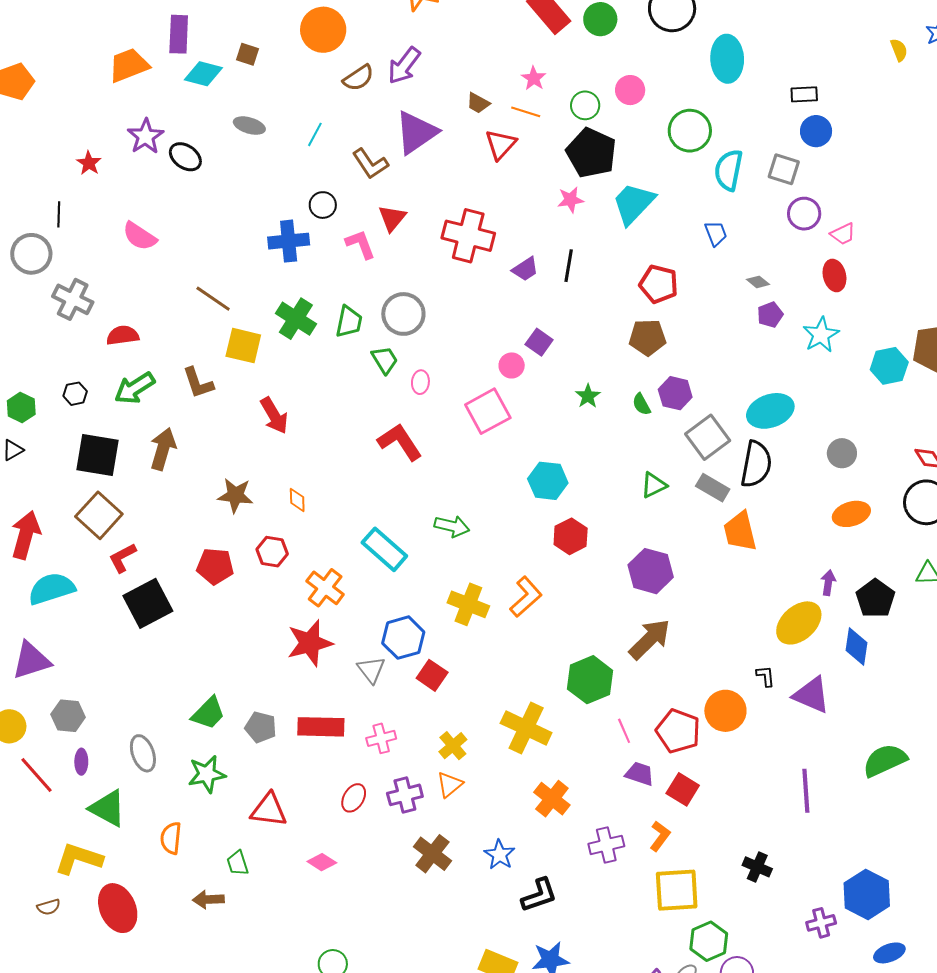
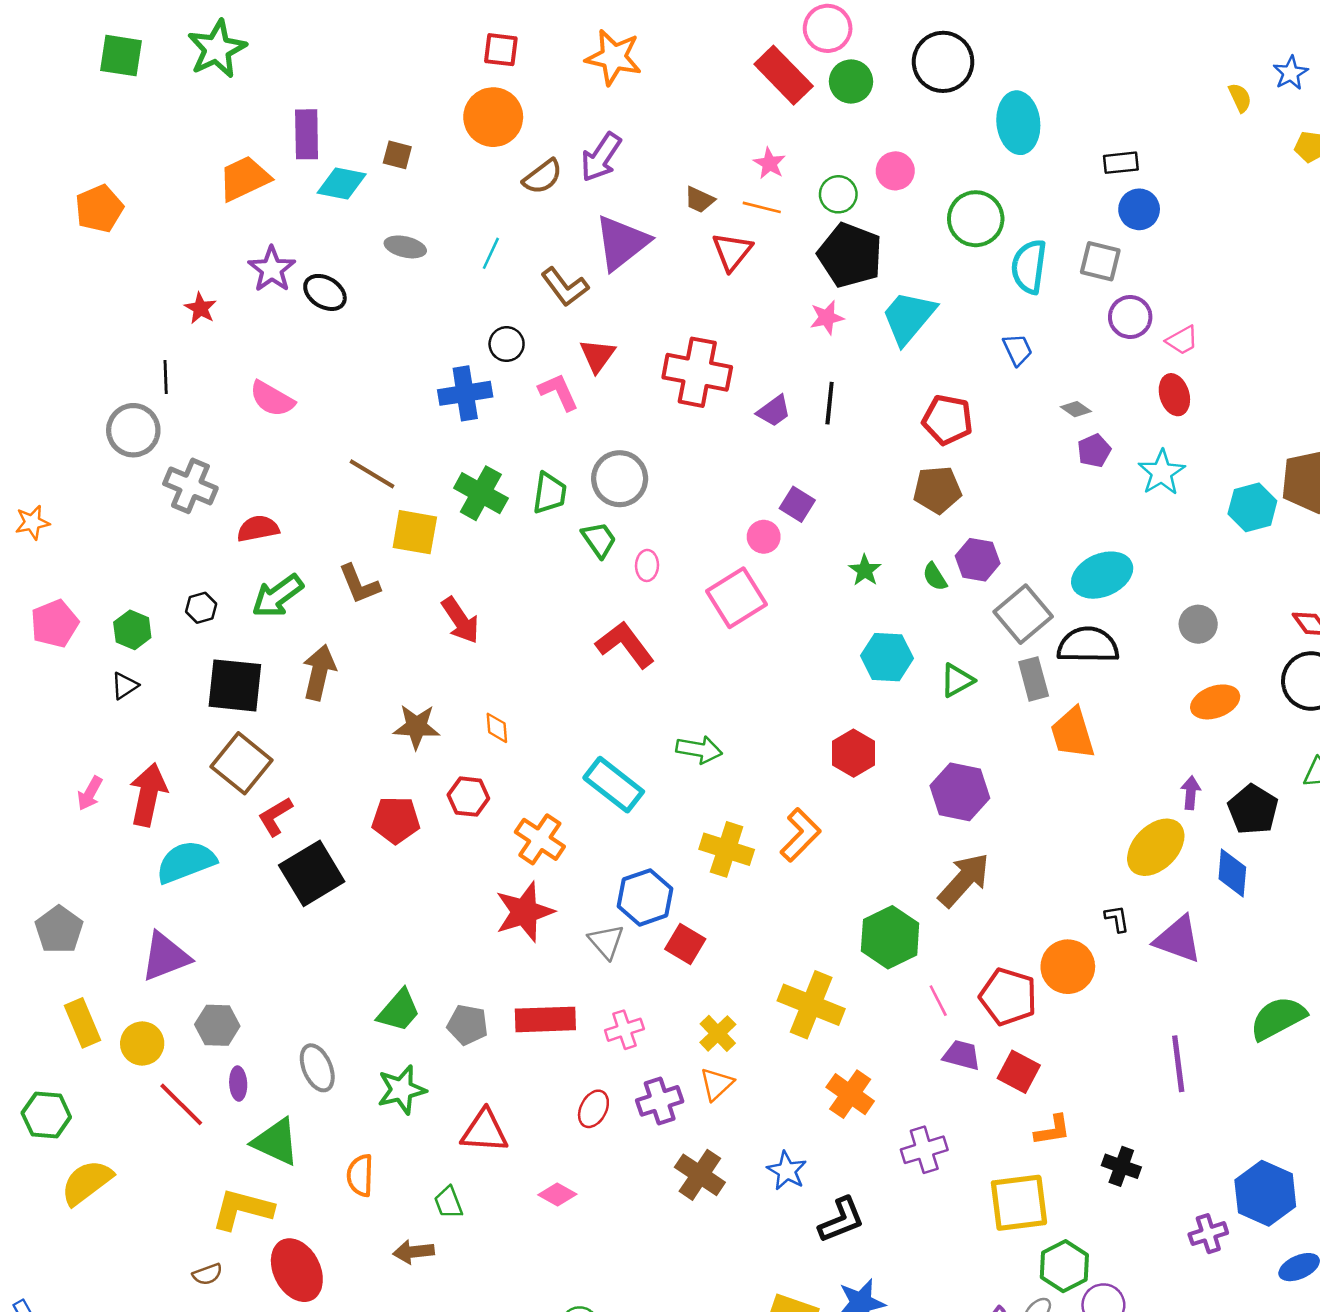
black semicircle: (756, 464) -> (1088, 645), turned -96
cyan hexagon: (548, 481) -> (887, 657), moved
gray rectangle: (713, 488) -> (1034, 679), turned 48
orange L-shape: (660, 836) -> (1053, 1130), moved, turned 48

